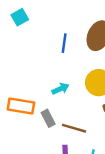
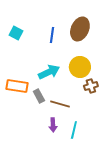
cyan square: (20, 17) -> (16, 33), moved, turned -32
cyan arrow: (60, 89) -> (49, 72), size x1.5

